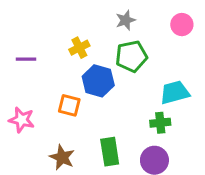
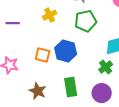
blue hexagon: (98, 81) -> (66, 51), moved
green cross: (160, 123) -> (106, 67), turned -32

